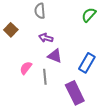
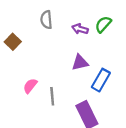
purple arrow: (46, 38) -> (80, 29), moved
purple triangle: (55, 56) -> (80, 63), moved, turned -35

